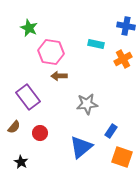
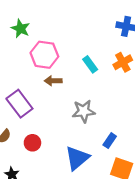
cyan rectangle: (96, 44) -> (90, 64), moved, turned 42

